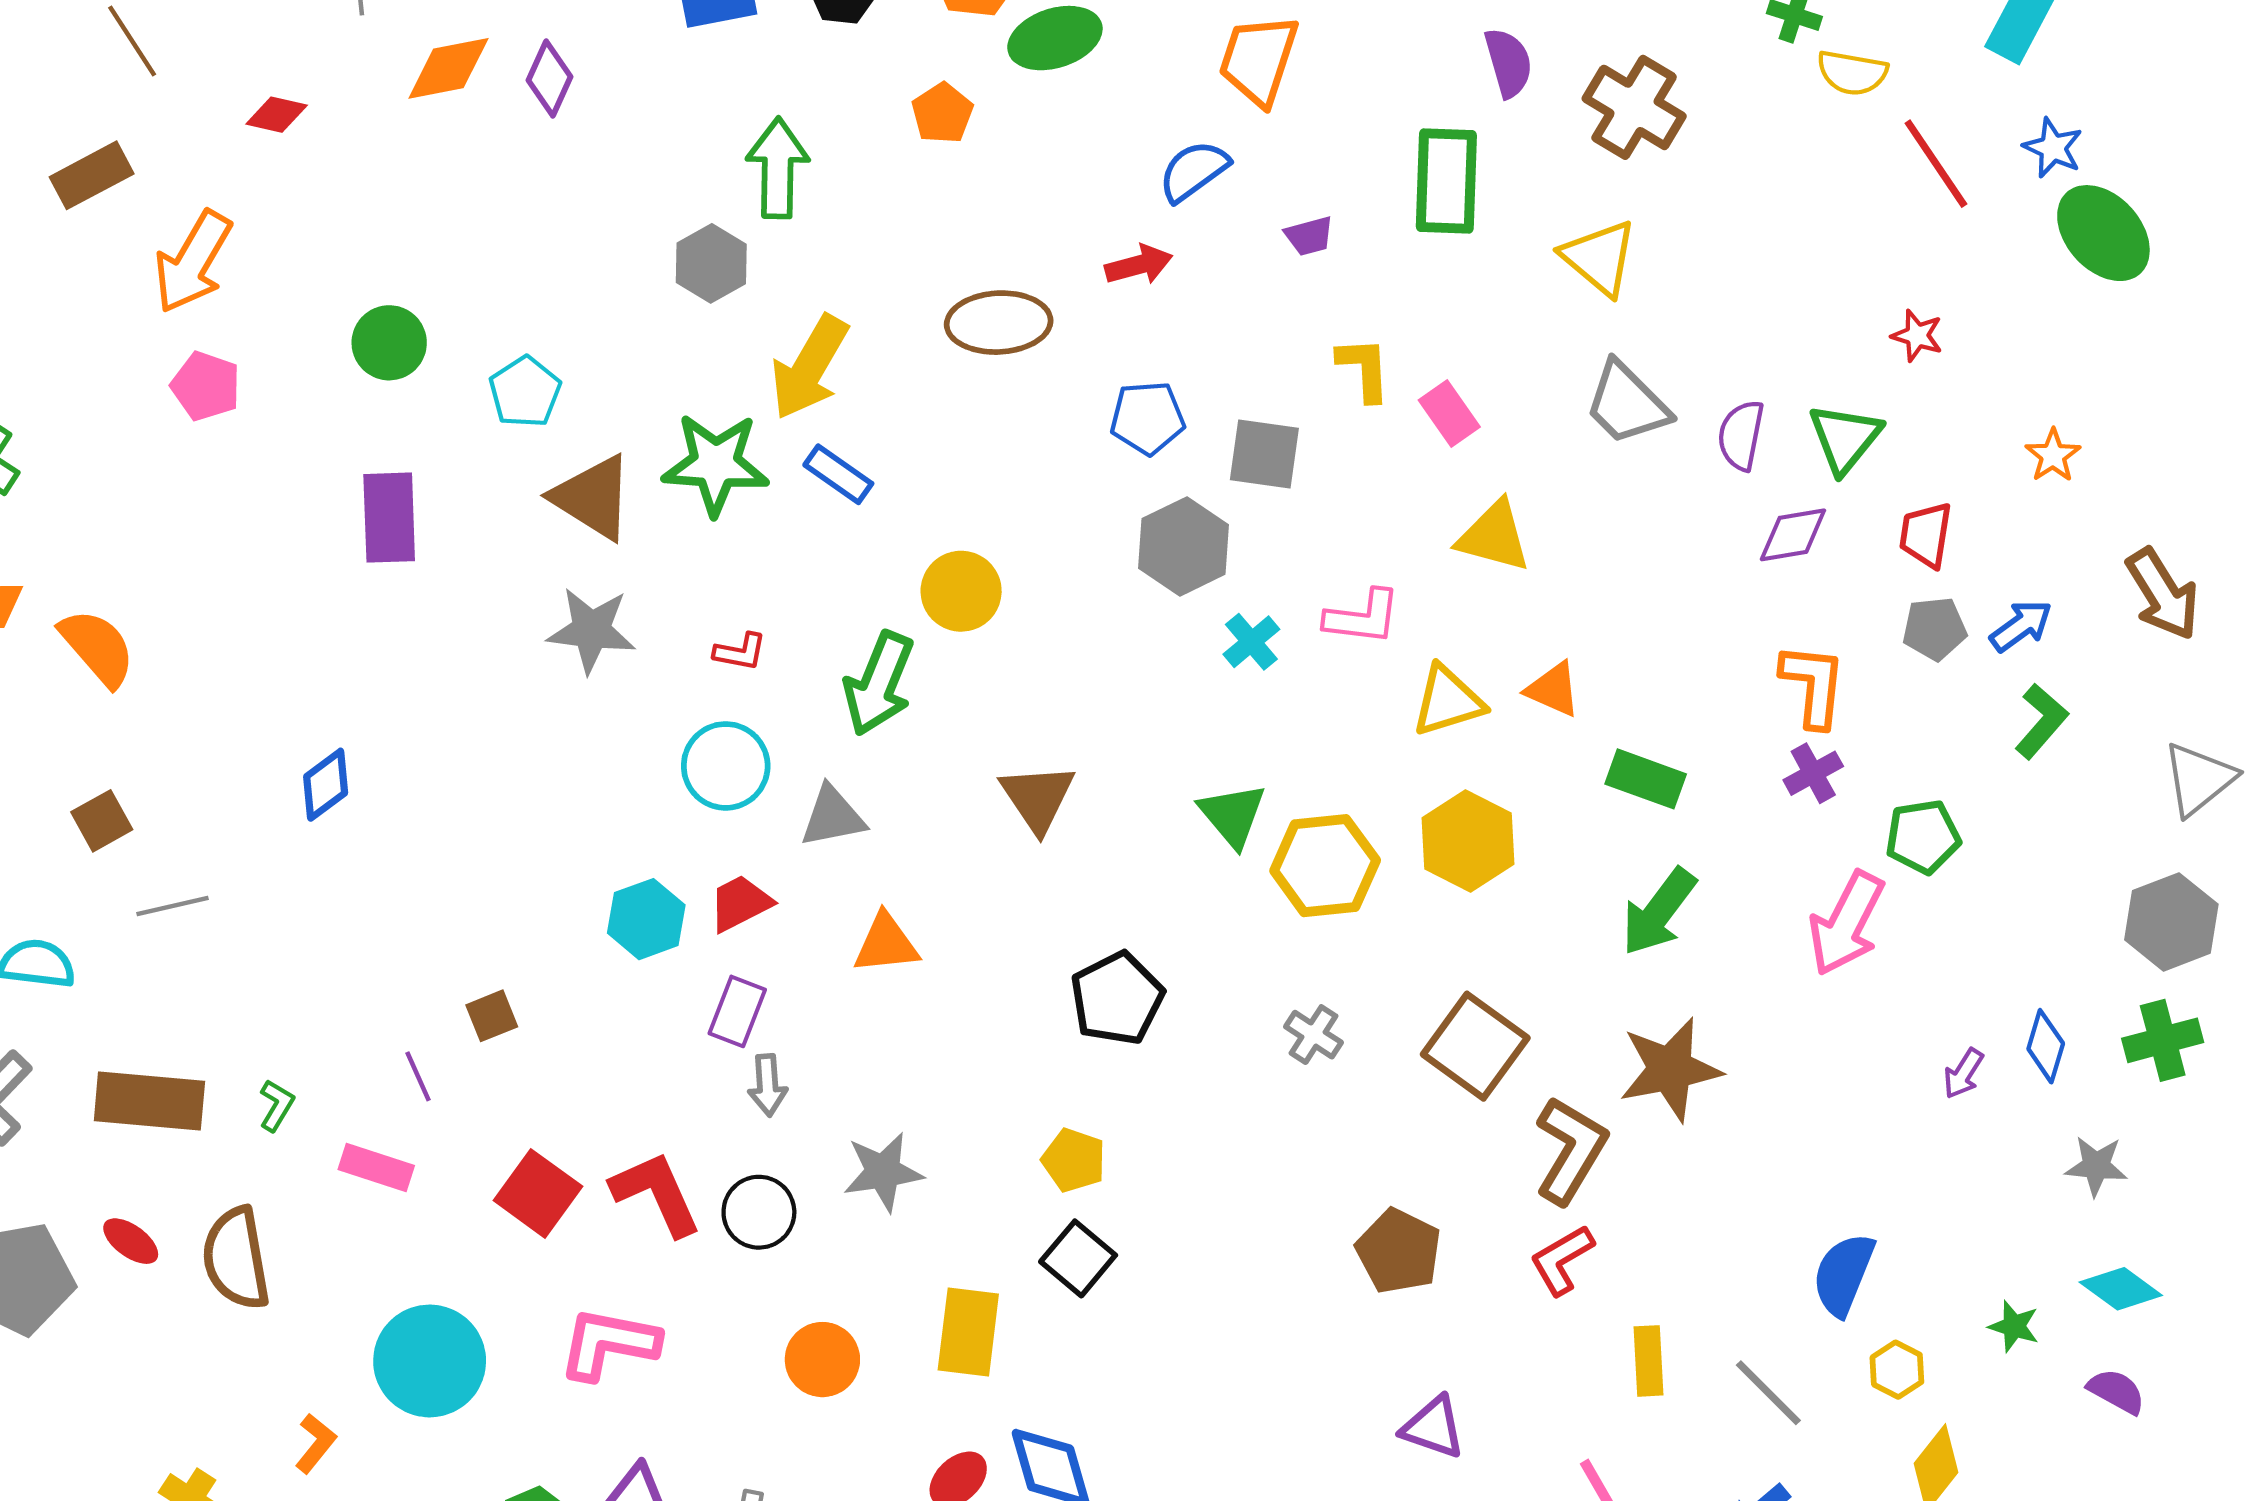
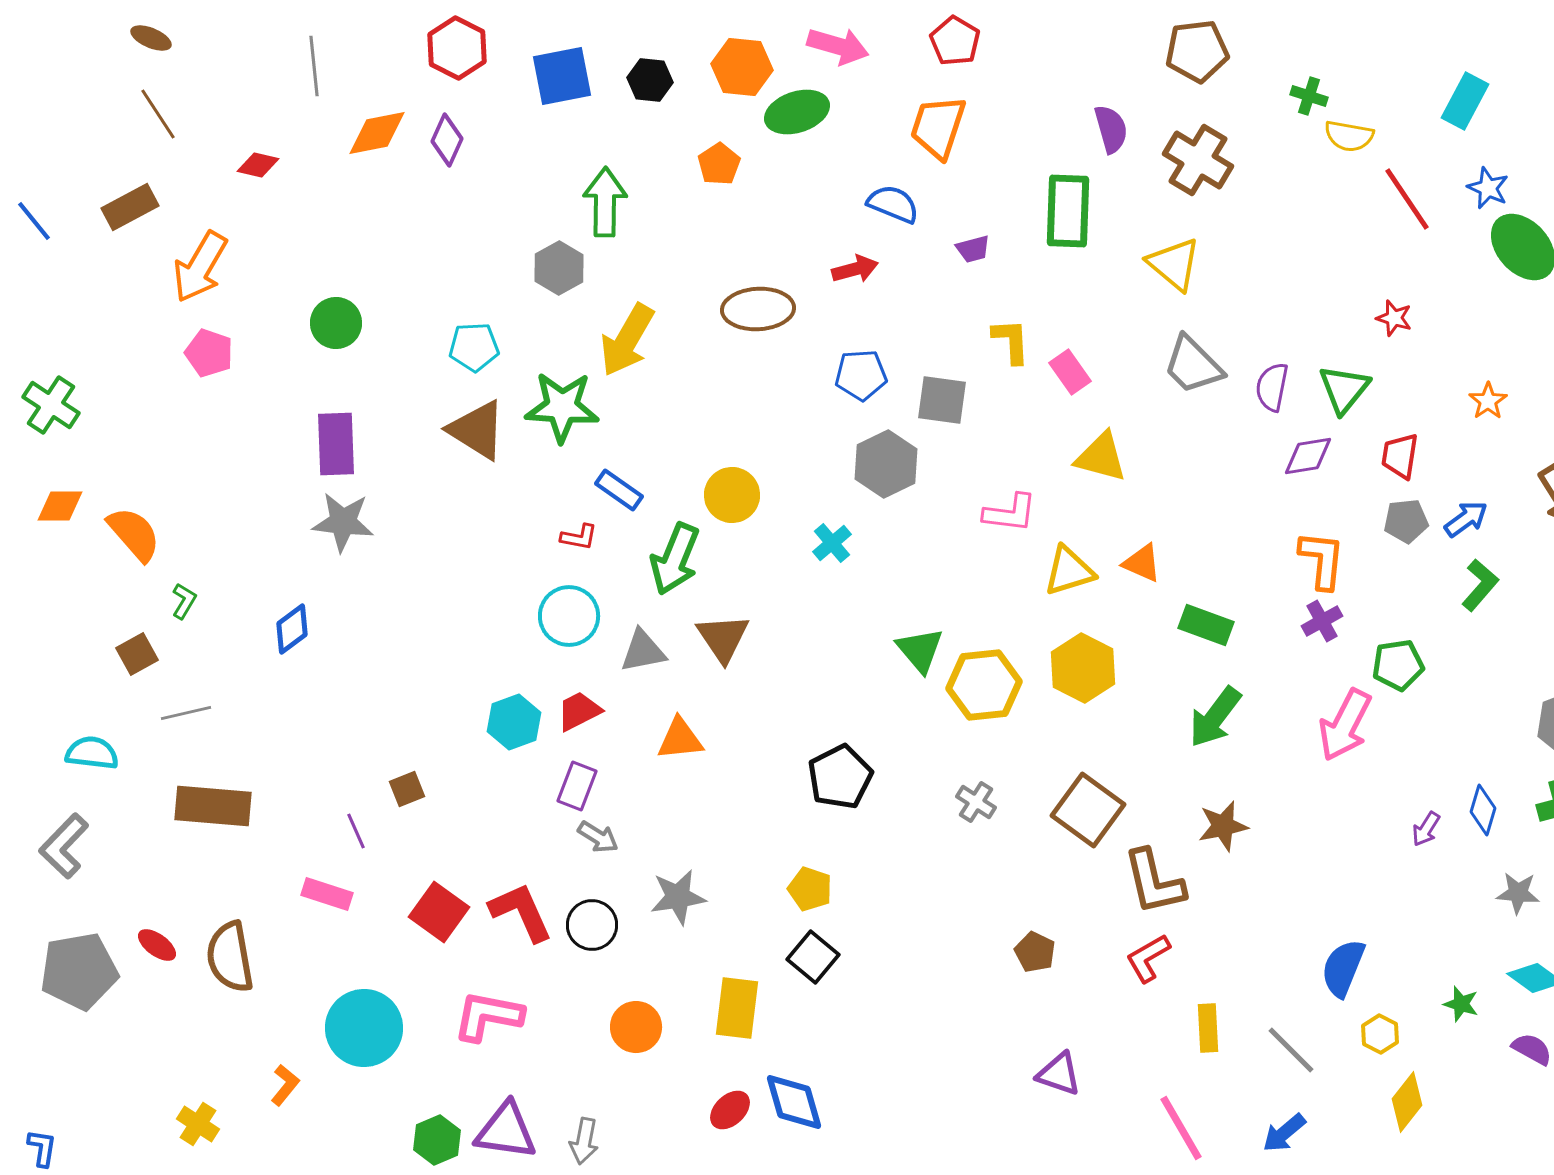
blue semicircle: (1194, 171) -> (893, 204), turned 58
cyan pentagon: (525, 392) -> (474, 347), moved, turned 30
blue rectangle: (838, 474) -> (619, 490), moved
gray star: (591, 630) -> (343, 522), moved
cyan cross: (1251, 642) -> (832, 543), moved
brown triangle: (1038, 798) -> (723, 638), moved
brown star: (1670, 1069) -> (1223, 826), size x0.7
gray arrow: (768, 1085) -> (598, 837), turned -54
brown rectangle: (149, 1101) -> (213, 806), moved
green L-shape: (277, 1105) -> (184, 601), moved
brown L-shape: (1571, 1150) -> (1154, 882), turned 136
brown pentagon: (1399, 1251) -> (1035, 952), size x0.7

